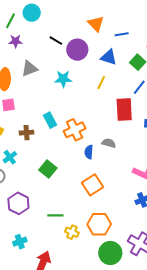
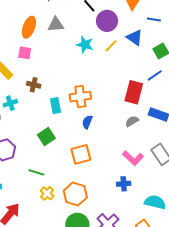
yellow line: (101, 83) -> (111, 46), moved
cyan rectangle: (50, 120) -> (56, 106), moved
gray semicircle: (109, 143) -> (132, 121), moved, turned -64
green square: (48, 169) -> (46, 137), moved

